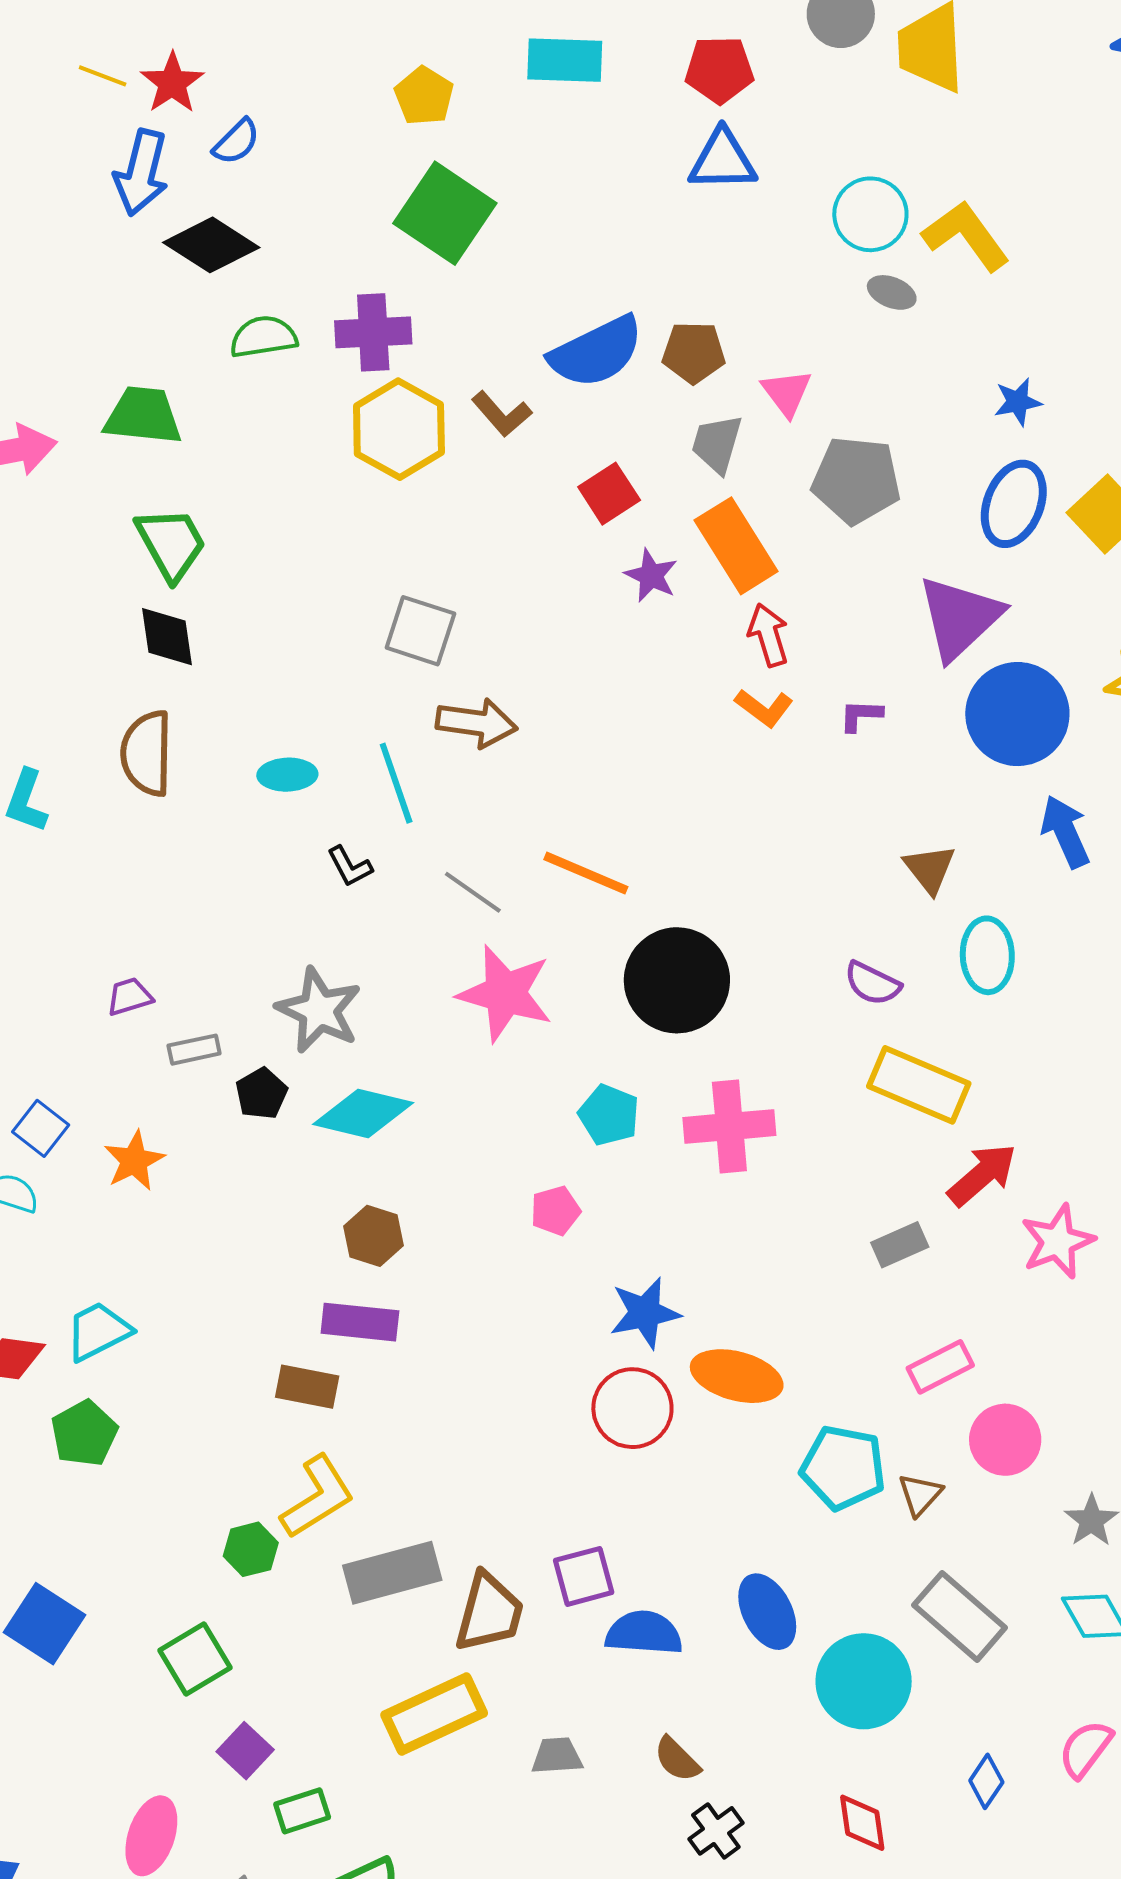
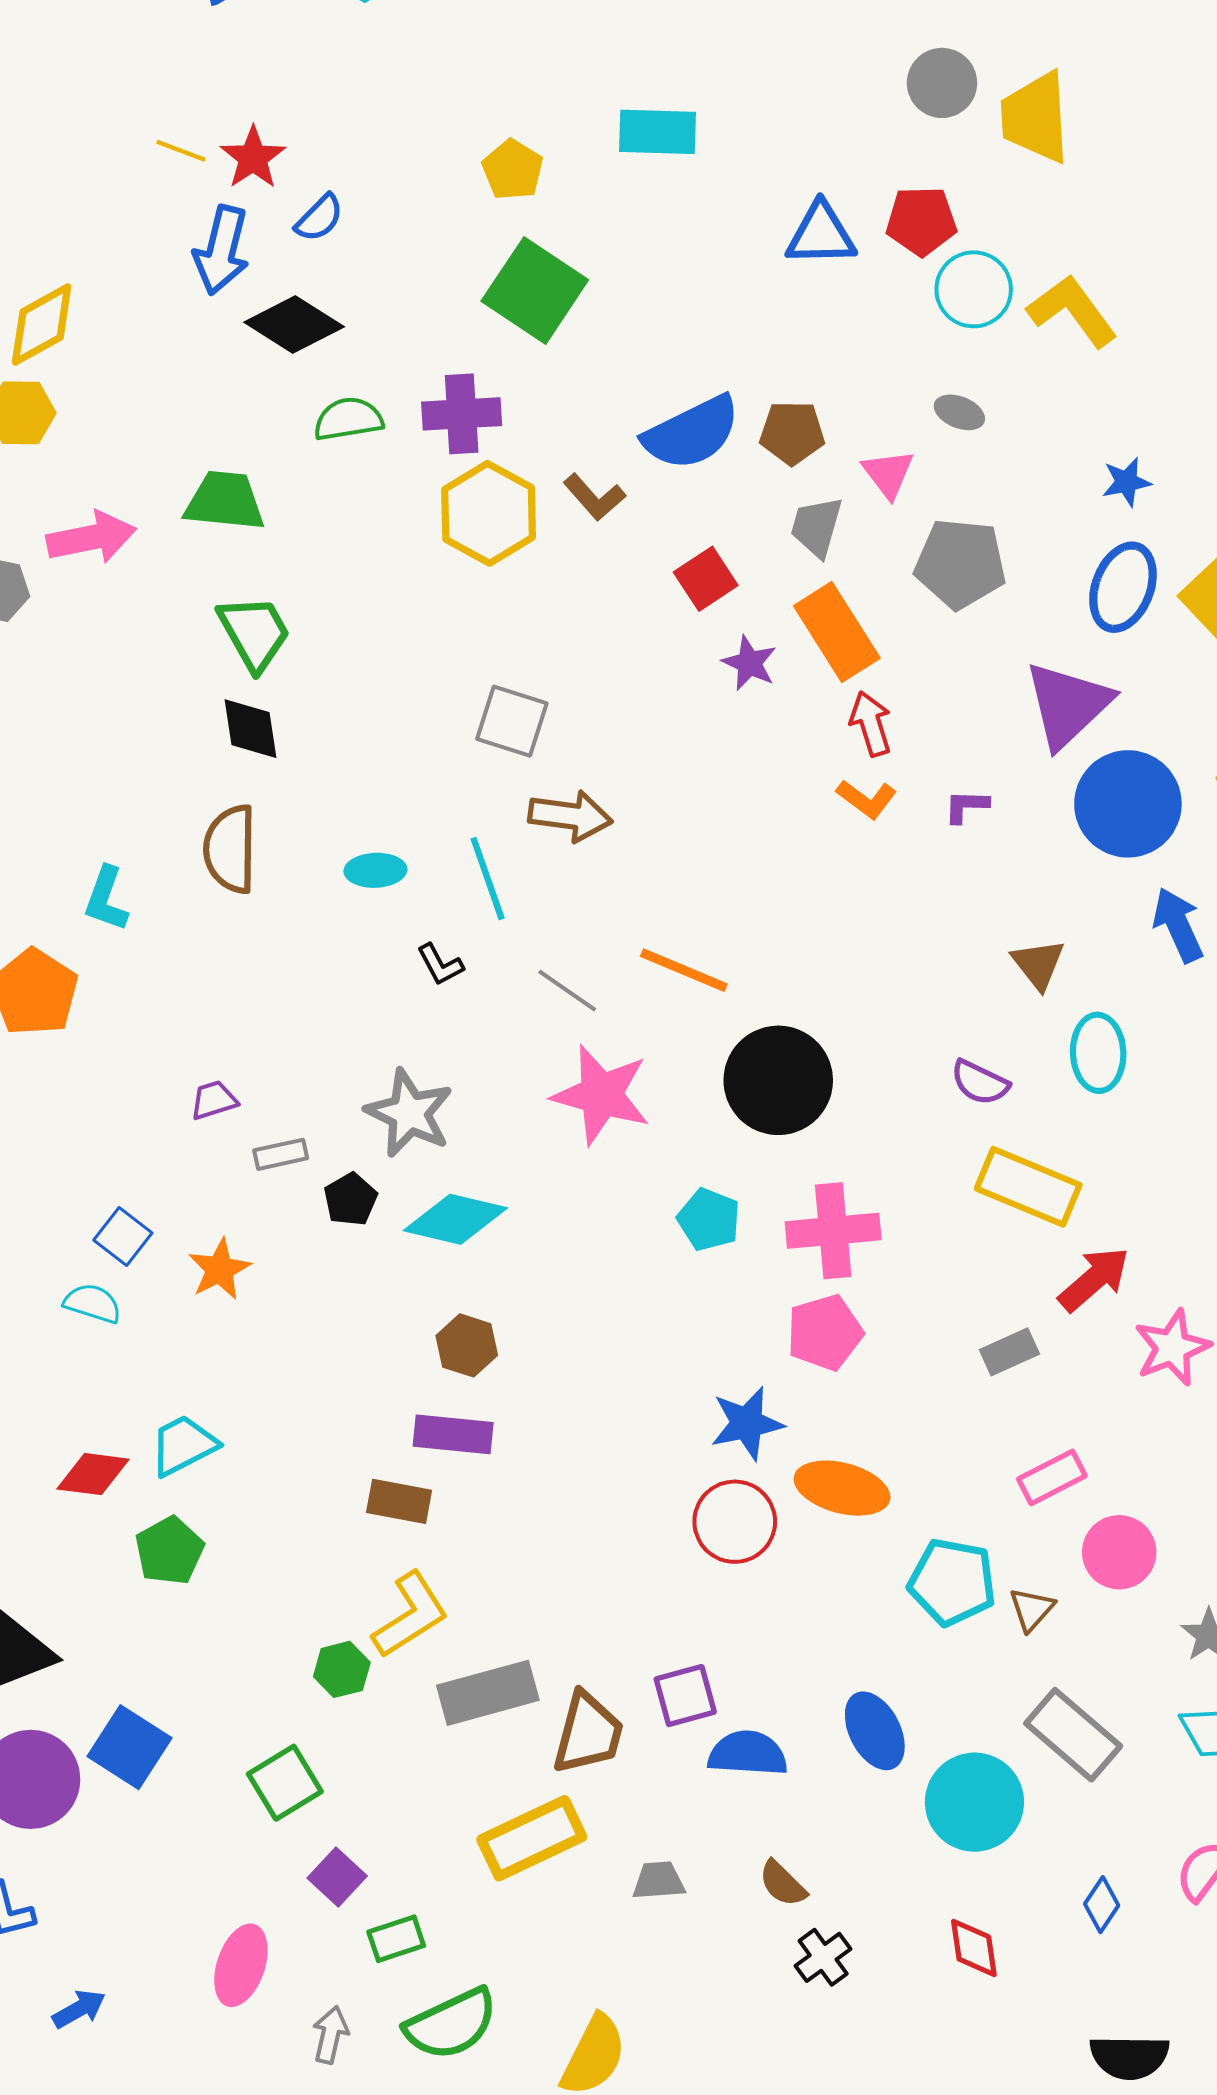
red pentagon: (719, 70) -> (921, 221), moved
gray ellipse: (892, 292) -> (959, 412), moved
pink pentagon: (555, 1211) -> (825, 1332), moved, size x1.5

